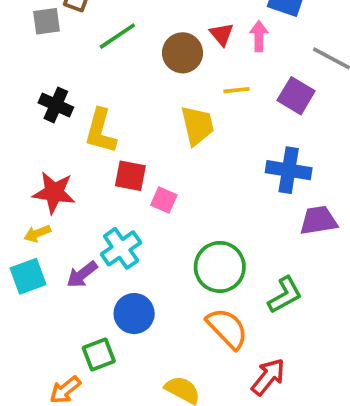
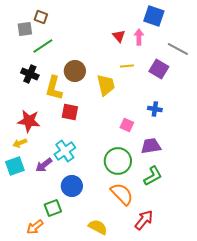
green line: (117, 36) -> (43, 46), moved
brown circle: (183, 53) -> (75, 71), moved
blue cross: (289, 170) -> (155, 109), size x0.6
pink square: (164, 200) -> (127, 125), moved
purple trapezoid: (318, 220) -> (151, 146), moved

